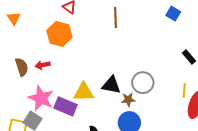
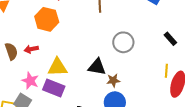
gray circle: (143, 83) -> (123, 42), moved
yellow triangle: (84, 92) -> (57, 67), moved
pink star: (41, 98) -> (30, 81), size x0.7

